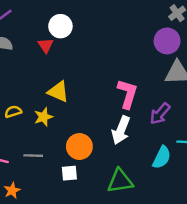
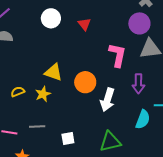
red triangle: (46, 45) -> (84, 24), moved
pink L-shape: (127, 94) -> (118, 55), moved
purple arrow: (160, 114) -> (138, 84), turned -36
orange circle: (79, 147) -> (85, 82), moved

